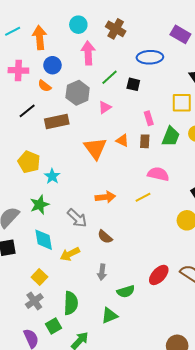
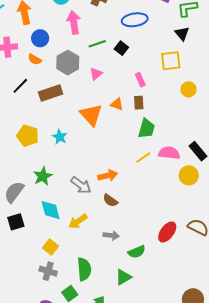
green line: (109, 77) -> (97, 44), turned 30
black square: (133, 84) -> (121, 48), turned 32
green trapezoid: (171, 136) -> (146, 129), moved
pink semicircle: (158, 174) -> (169, 153), moved
cyan star: (52, 176) -> (60, 137), moved
orange arrow: (105, 197) -> (108, 176), moved
gray arrow: (102, 272) -> (111, 235), turned -84
gray cross: (34, 301) -> (48, 271), turned -30

